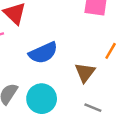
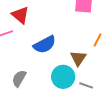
cyan circle: (42, 99) -> (63, 77), moved

